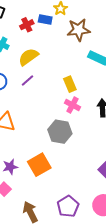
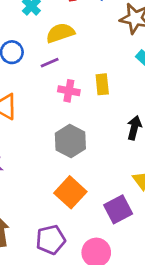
pink cross: (72, 105) -> (69, 91), moved, turned -35
orange square: (39, 165) -> (70, 192), moved, turned -35

